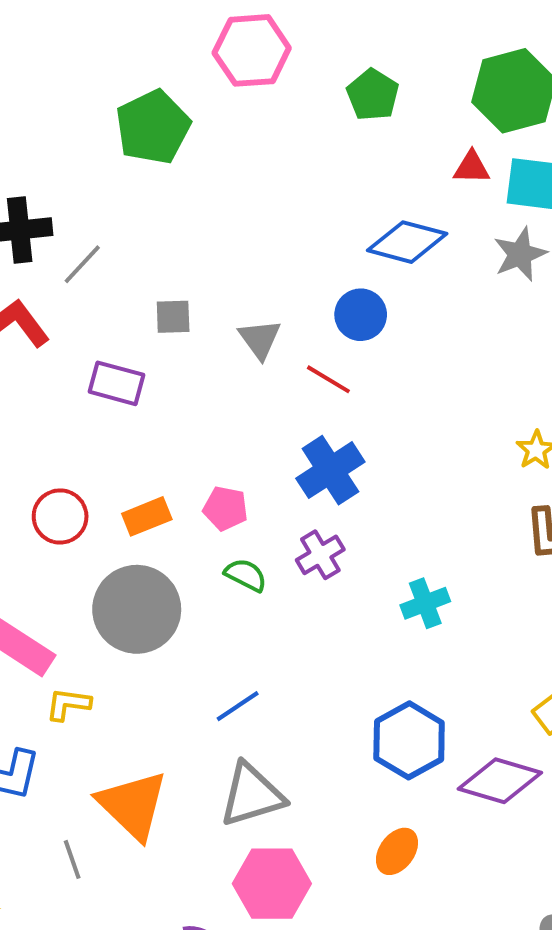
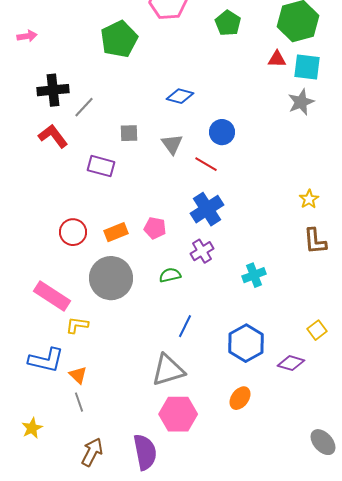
blue diamond: (407, 242) -> (180, 96), moved, size x0.7
green semicircle: (246, 575) -> (170, 275), moved, turned -40
blue line: (238, 706) -> (185, 326), moved, turned -30
purple diamond: (500, 781) -> (291, 363), size x0.7
orange triangle: (133, 805) -> (78, 375), moved, size x0.5

